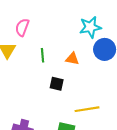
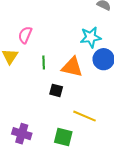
orange triangle: (72, 59) -> (72, 67), size x1.6
yellow line: (87, 109) -> (84, 116), turned 30

